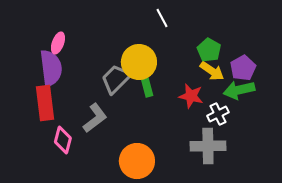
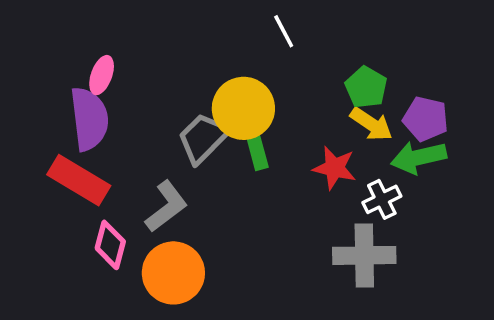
purple pentagon: (243, 68) -> (426, 119), turned -30
red rectangle: (45, 103) -> (79, 180), turned -52
orange circle: (137, 161) -> (173, 273), moved

